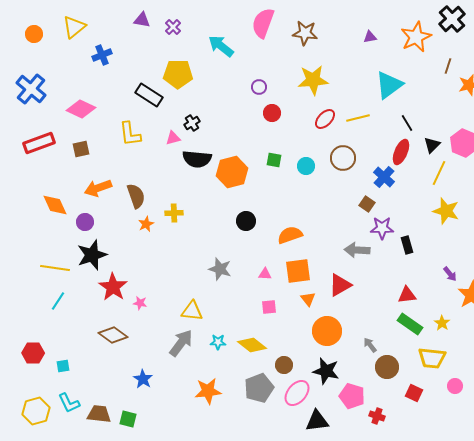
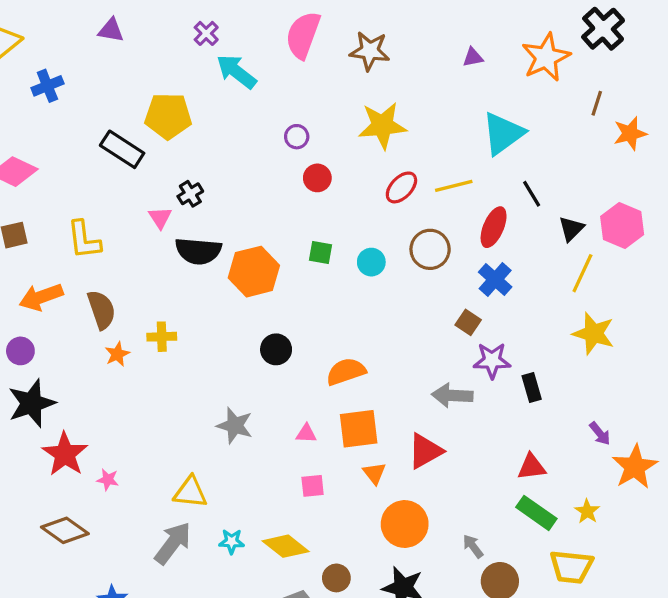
purple cross: (173, 27) -> (206, 33), moved
yellow L-shape: (130, 134) -> (84, 240), moved
pink triangle: (173, 138) -> (160, 218), turned -49
red ellipse: (401, 152) -> (494, 227), moved

